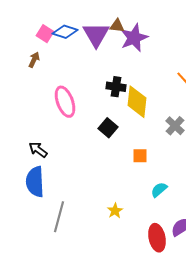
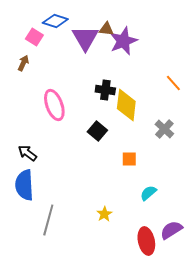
blue diamond: (65, 32) -> (55, 21), moved

